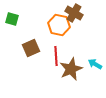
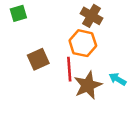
green square: (12, 19) -> (18, 13), moved, turned -32
orange hexagon: (59, 25) -> (83, 43), moved

